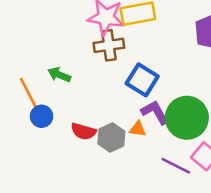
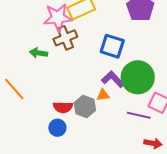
green arrow: (59, 75) -> (39, 53), moved
blue square: (142, 80) -> (112, 46), moved
blue circle: (42, 116) -> (57, 128), moved

